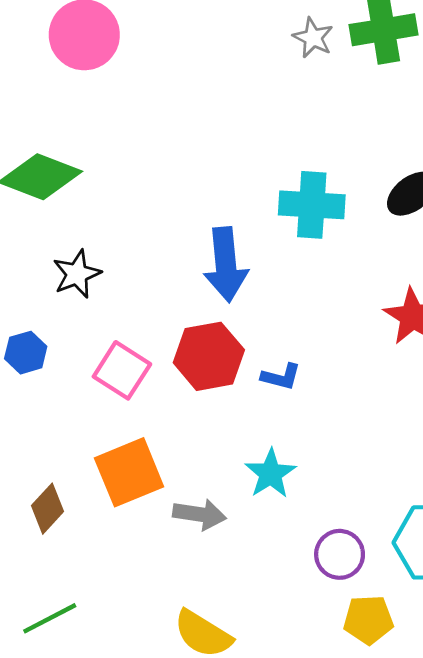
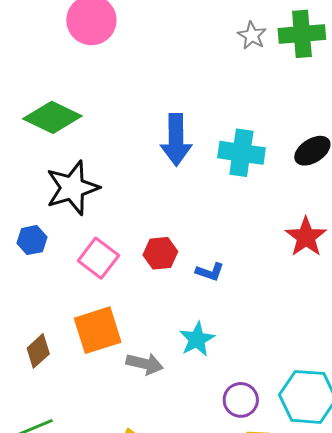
blue arrow: (226, 264) -> (176, 140), moved
black star: (77, 274) -> (72, 188), size x1.6
red hexagon: (209, 356) -> (160, 253), size x0.7

